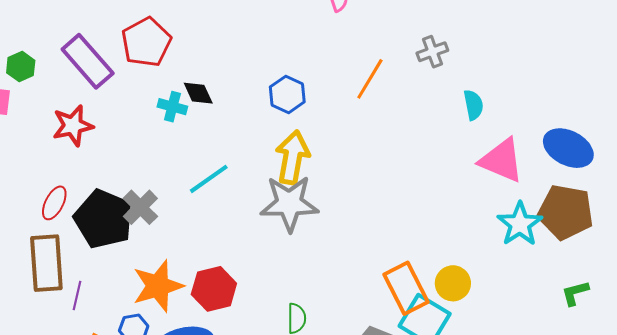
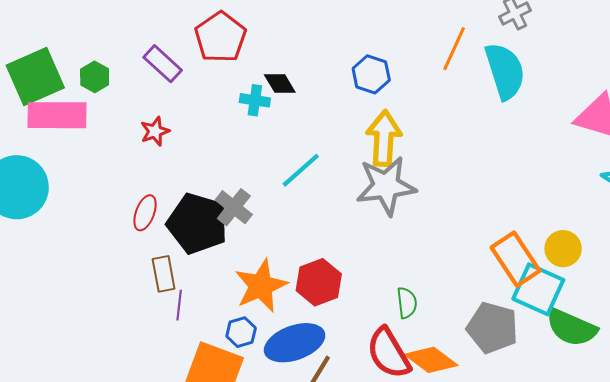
purple rectangle: (88, 61) -> (163, 64), size x0.7
cyan semicircle: (473, 105) -> (505, 71), moved, size x1.8
red star: (73, 126) -> (155, 131), size x0.7
brown rectangle: (46, 263) -> (164, 274), moved, size x0.6

